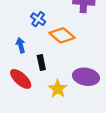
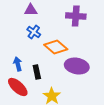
blue arrow: (21, 45) -> (18, 64), moved
purple ellipse: (86, 77) -> (77, 66), moved

